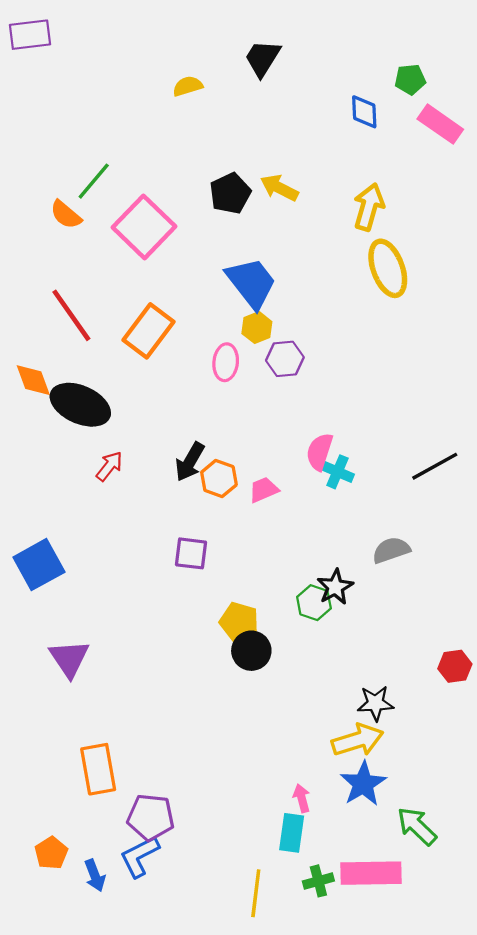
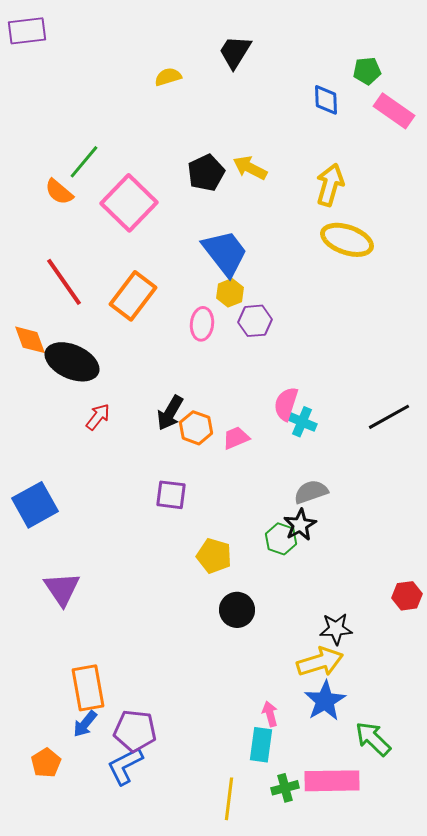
yellow ellipse: (388, 268) -> (347, 240), turned -51
gray semicircle: (391, 550) -> (311, 492), moved
black circle: (251, 651) -> (237, 610), moved
blue arrow: (95, 875) -> (85, 724), moved, turned 60

